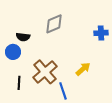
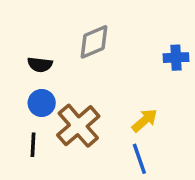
blue circle: (13, 52) -> (42, 103), moved
blue line: (63, 91) -> (139, 159), moved

